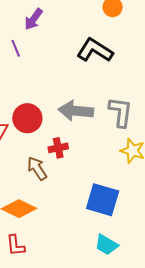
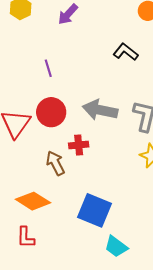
purple line: (16, 48) -> (48, 68), moved
black L-shape: (95, 50) -> (126, 52), size x0.7
blue square: (103, 200) -> (94, 210), moved

